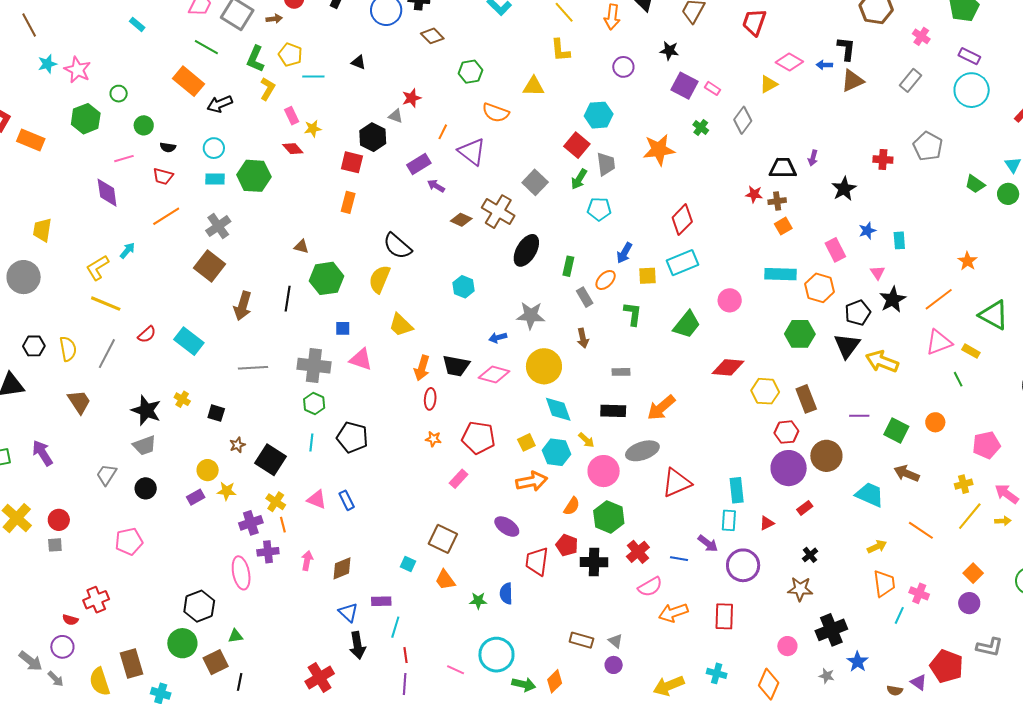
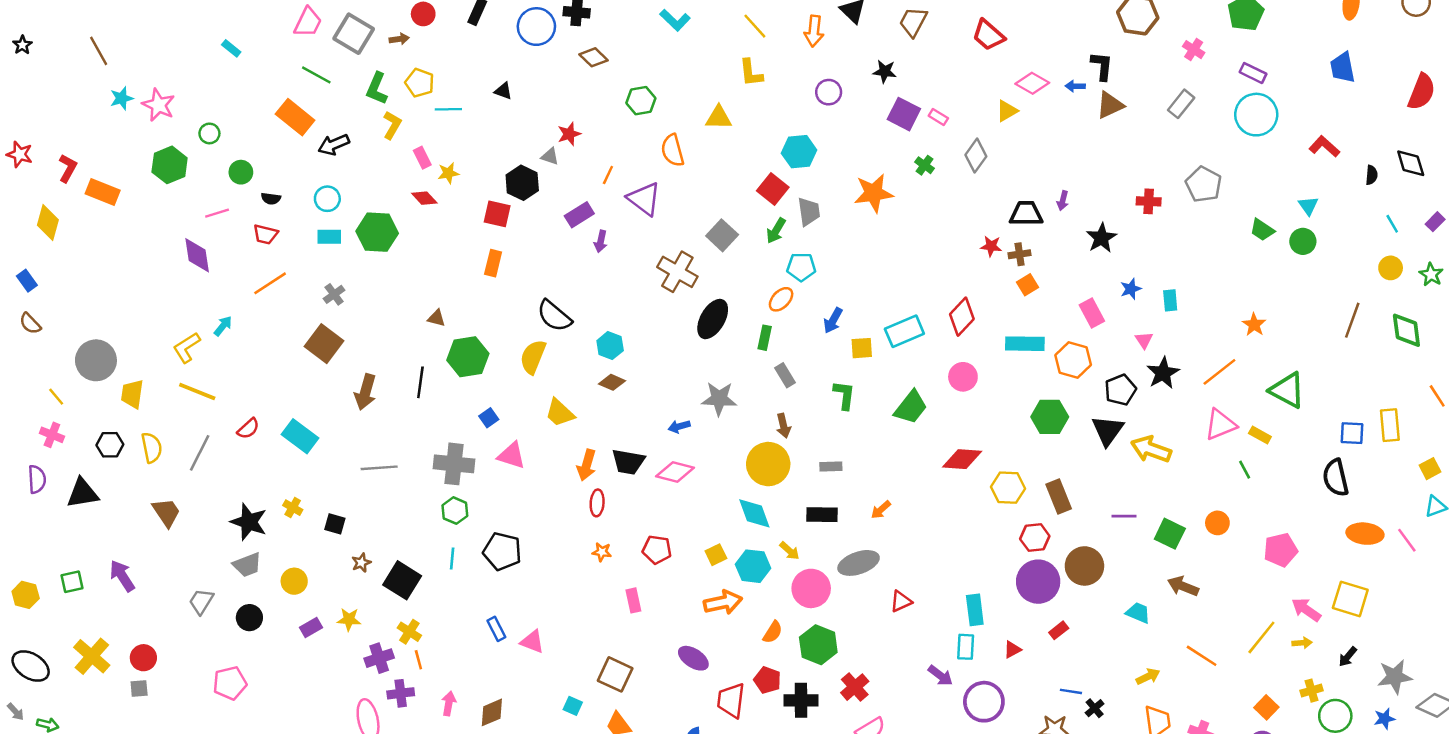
red trapezoid: (754, 22) -> (988, 35), turned -68
orange semicircle: (496, 113) -> (673, 150), turned 56
purple arrow: (436, 186) -> (601, 241), turned -108
brown diamond: (461, 220) -> (612, 382), moved
red diamond: (682, 220) -> (962, 317), moved
gray cross: (218, 226) -> (334, 294), size x0.7
yellow trapezoid: (42, 230) -> (132, 394), moved
orange ellipse: (606, 280) -> (781, 299), moved
cyan hexagon: (464, 287) -> (610, 346), moved
blue square: (343, 328) -> (489, 418), turned -35
yellow circle: (544, 366) -> (768, 464), moved
orange arrow: (661, 408) -> (881, 510), size x0.6
red pentagon: (478, 438) -> (657, 550), size x0.7
yellow circle: (208, 470) -> (294, 581), moved
pink rectangle: (459, 479) -> (633, 600), turned -54
red triangle: (677, 483) -> (901, 601), size x0.6
yellow cross: (964, 484) -> (1312, 691), moved
cyan trapezoid: (870, 495) -> (1138, 613), size x0.7
pink triangle: (317, 500) -> (532, 642), moved
black cross: (810, 555) -> (1095, 708), moved
blue line: (679, 559) -> (1071, 691), moved

